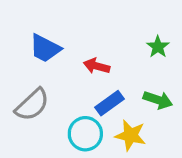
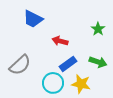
blue trapezoid: (45, 48) -> (33, 19), moved

